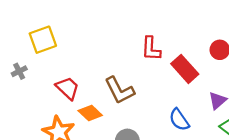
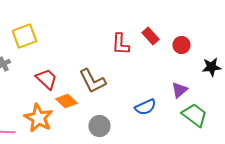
red rectangle: (185, 69) -> (150, 36), moved, size x0.7
blue semicircle: (179, 120) -> (145, 107), turned -80

